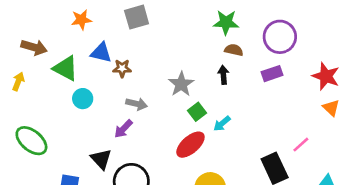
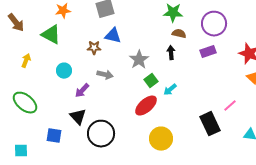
brown arrow: (34, 47) -> (16, 23), moved, turned 36
blue triangle: (101, 53) -> (113, 36), moved
green triangle: (66, 68) -> (51, 35), moved
yellow arrow: (18, 81) -> (26, 61), moved
purple arrow: (123, 129) -> (82, 91), moved

